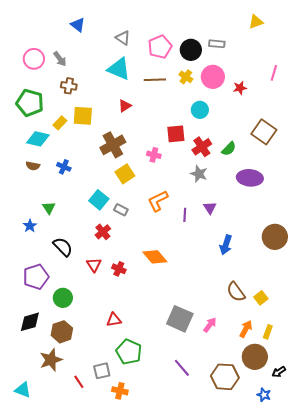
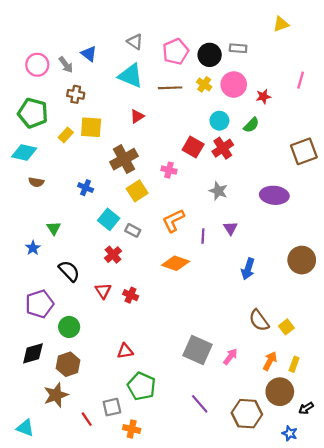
blue triangle: (78, 25) -> (89, 54), moved
brown square: (264, 132) -> (304, 151), moved, turned 35
red square: (176, 134) -> (193, 147), turned 36
cyan diamond: (38, 139) -> (24, 153), moved
red cross: (202, 147) -> (223, 148), moved
green semicircle: (229, 149) -> (251, 125), moved
blue cross: (64, 167) -> (86, 188), moved
orange diamond: (155, 257) -> (176, 263), moved, turned -30

